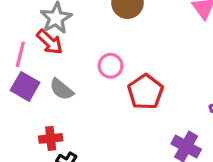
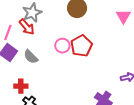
red pentagon: (145, 92) -> (81, 46), moved

